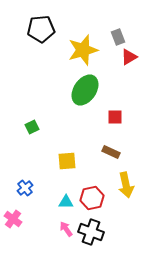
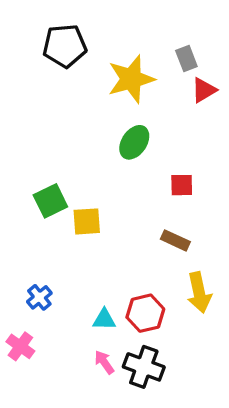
green ellipse: (85, 90) -> (134, 142), size x0.7
green square: (32, 127) -> (50, 201), size x1.5
yellow square: (67, 161) -> (87, 221), moved

